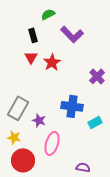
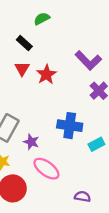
purple L-shape: (72, 34) -> (88, 60), moved
black rectangle: (33, 35) -> (24, 43), turned -32
pink ellipse: (52, 143) -> (46, 169), turned -70

